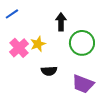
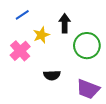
blue line: (12, 14) -> (22, 15), moved
yellow star: (38, 44) -> (41, 35), moved

